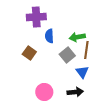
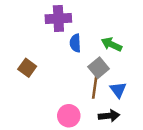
green arrow: (77, 37) -> (112, 44), turned 35
brown line: (86, 50) -> (95, 87), moved
brown square: (29, 53) -> (27, 68), moved

